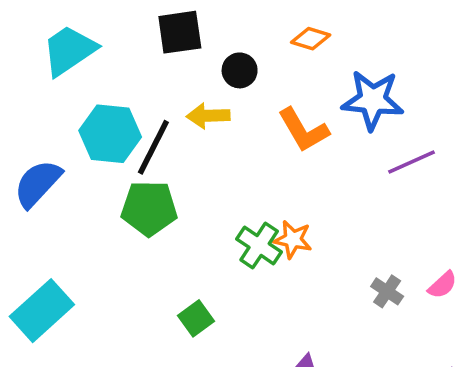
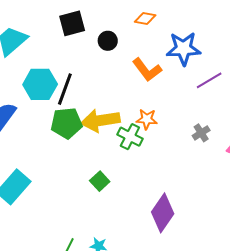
yellow arrow: (208, 116) -> (100, 120), moved, size x1.6
orange star: (293, 239) -> (147, 119), moved
gray cross: (387, 291) -> (201, 133), moved, turned 30

